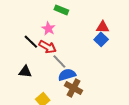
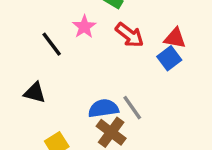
red arrow: (48, 47) -> (130, 35), moved
gray line: (59, 61) -> (132, 108), moved

